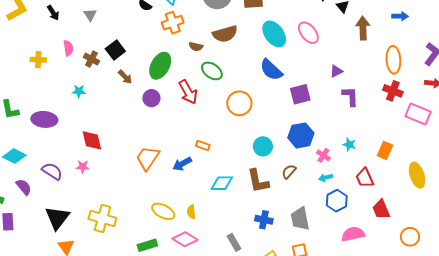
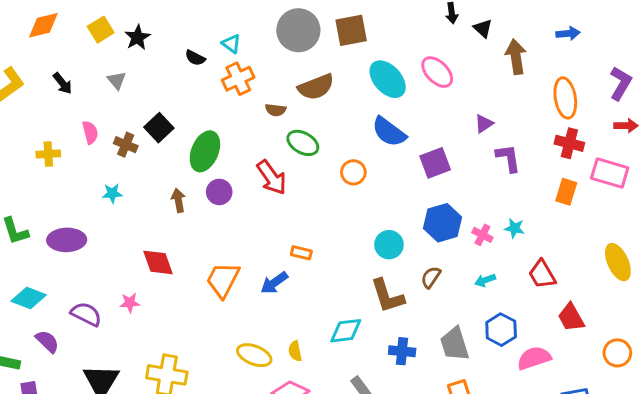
green ellipse: (160, 66) -> (205, 151), moved
brown arrow: (125, 77) -> (178, 200), moved, turned -140
orange circle: (239, 103) -> (353, 172), moved, size x0.7
red diamond: (92, 140) -> (158, 262), moved
orange rectangle: (385, 150) -> (566, 192), moved
pink cross: (323, 155) -> (482, 235), moved
cyan diamond: (222, 183) -> (346, 331), moved
blue hexagon: (337, 201) -> (501, 330), moved

